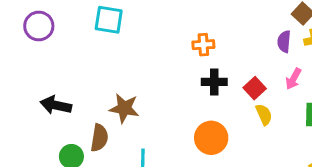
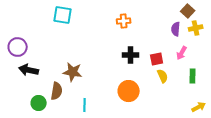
purple circle: (39, 26) -> (18, 47), moved
orange cross: (203, 45) -> (124, 21), moved
red square: (255, 88) -> (157, 59), turned 32

